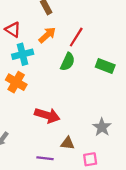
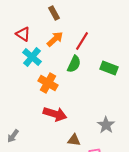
cyan cross: (23, 54) -> (32, 57), turned -36
orange cross: (16, 82) -> (48, 83), moved

